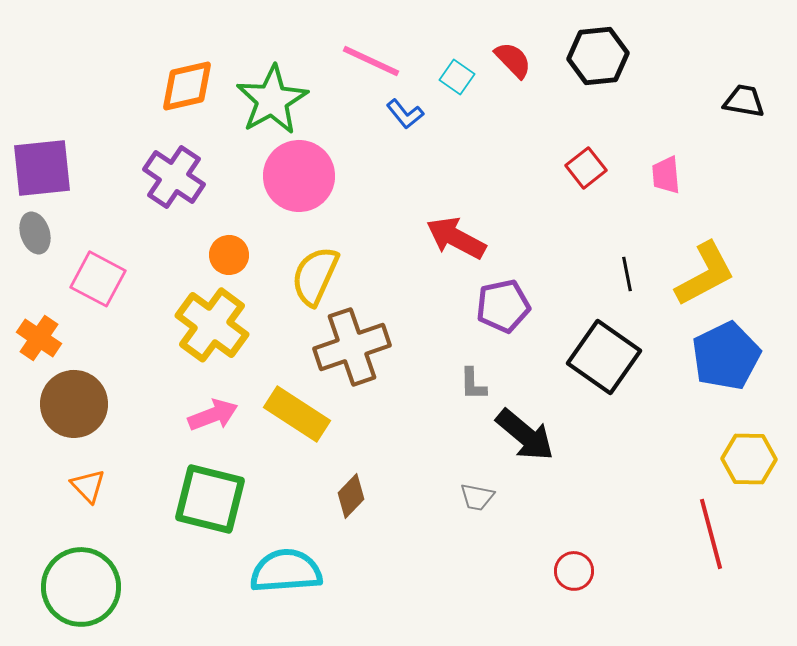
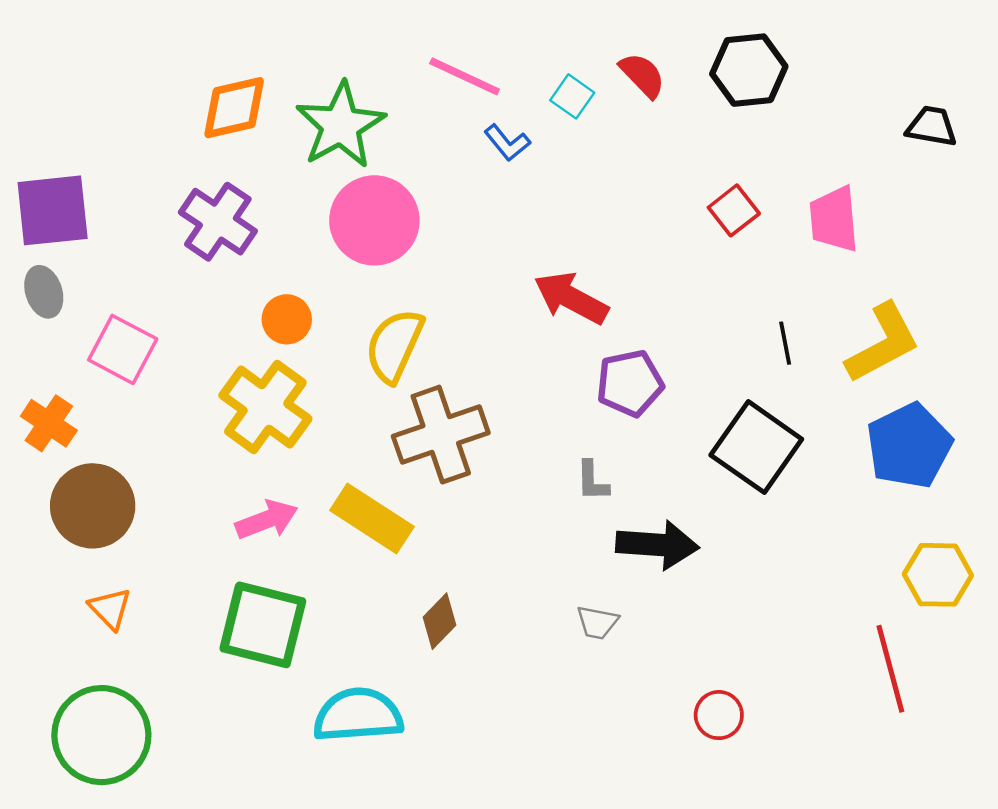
pink trapezoid: (666, 175) -> (834, 219), size x1.4
black arrow: (525, 435) -> (657, 545), turned -36

